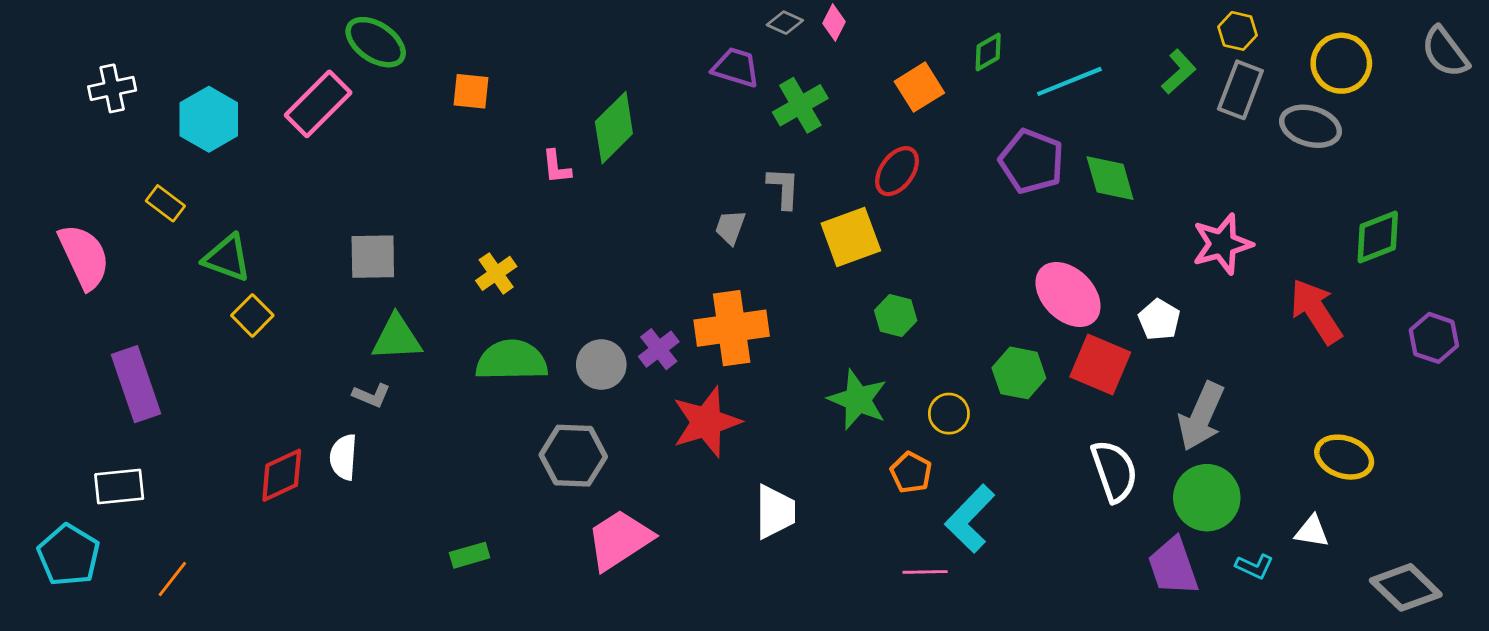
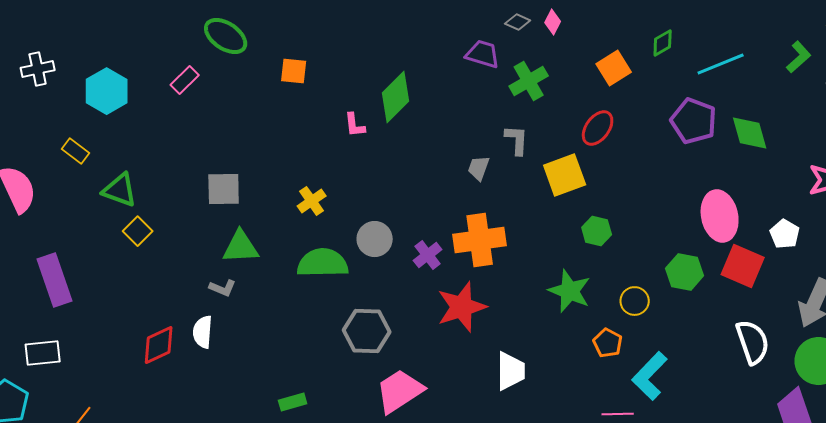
pink rectangle: (318, 104) -> (185, 80), size x0.6
pink ellipse: (1068, 294) -> (720, 216), turned 33
gray circle: (601, 365) -> (375, 239), moved

